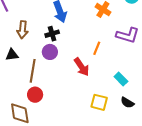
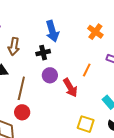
purple circle: (50, 52) -> (50, 75), moved

